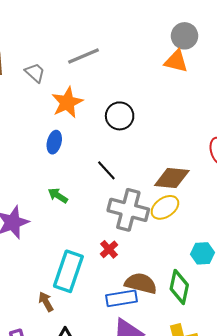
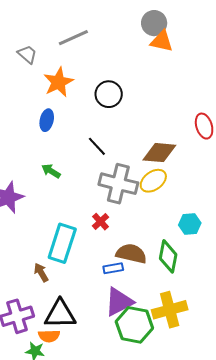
gray circle: (185, 36) -> (154, 23), moved
blue rectangle: (122, 298) -> (113, 268), size x0.7

